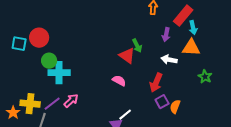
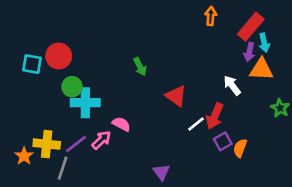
purple arrow: (166, 35) -> (249, 52), moved
green arrow: (137, 46) -> (140, 67), moved
red triangle: (127, 56) -> (176, 96), moved
white arrow: (169, 60) -> (232, 85), turned 42
pink semicircle: (119, 81) -> (121, 124), moved
white line: (125, 115) -> (196, 124), moved

